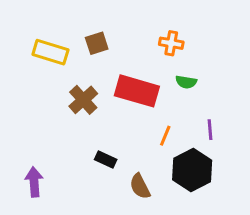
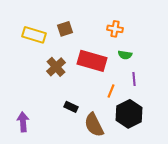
purple line: (210, 130) -> (134, 79), moved
brown semicircle: (140, 186) -> (94, 125), size x1.4

